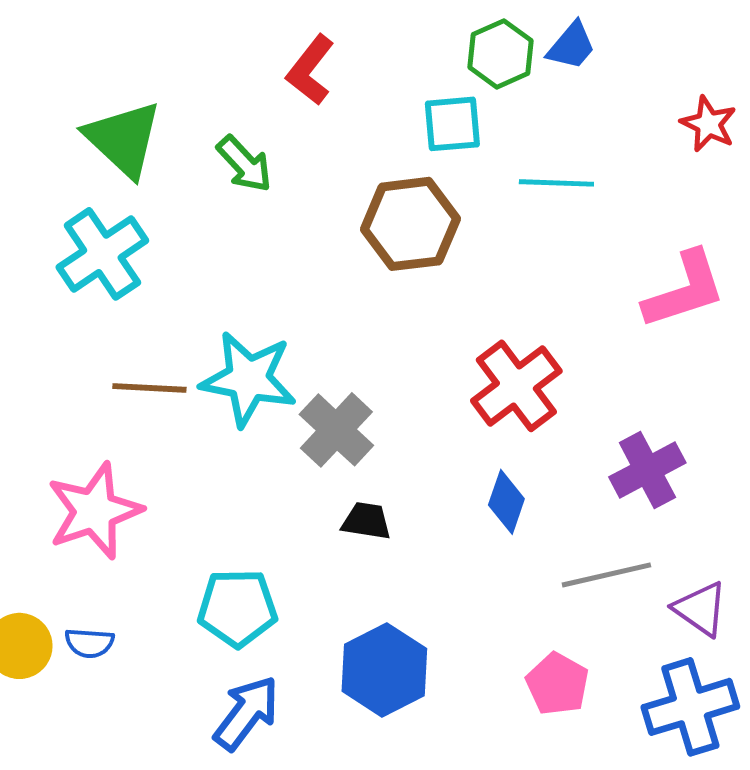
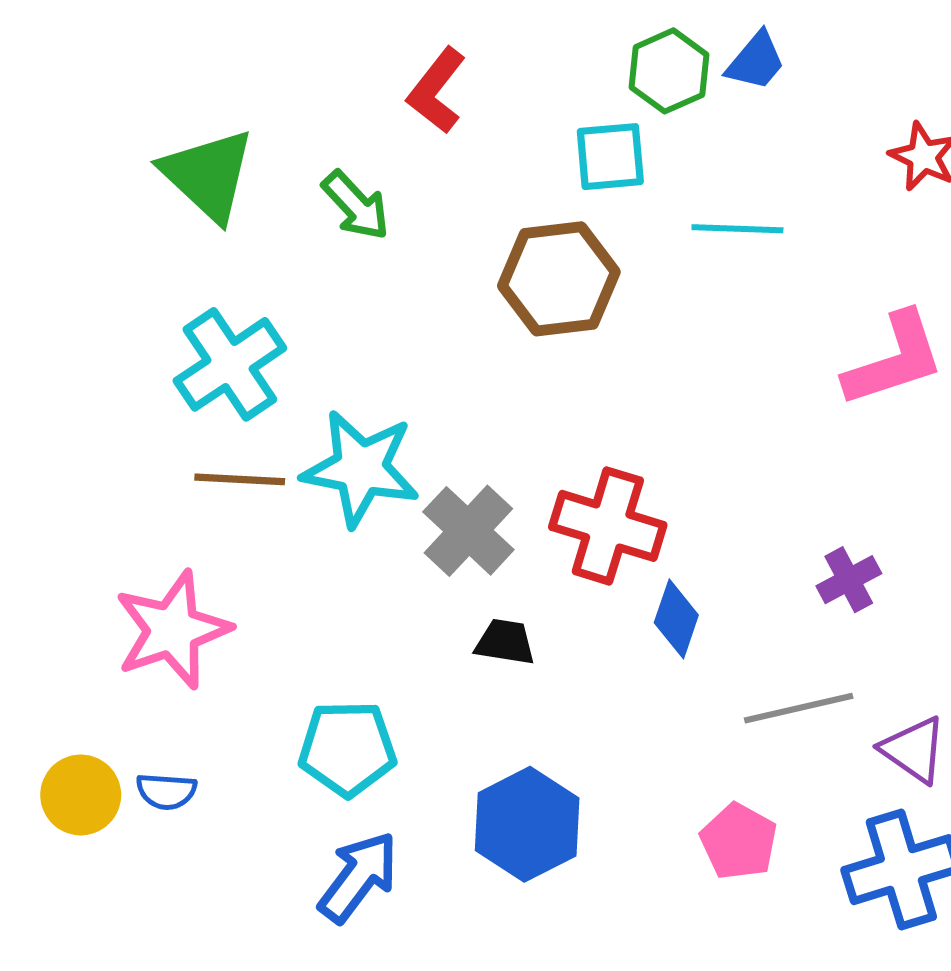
cyan cross: (102, 254) -> (230, 364), moved
red cross: (516, 386) -> (608, 526), moved, turned -36
purple cross: (647, 470) -> (849, 580), size x0.7

